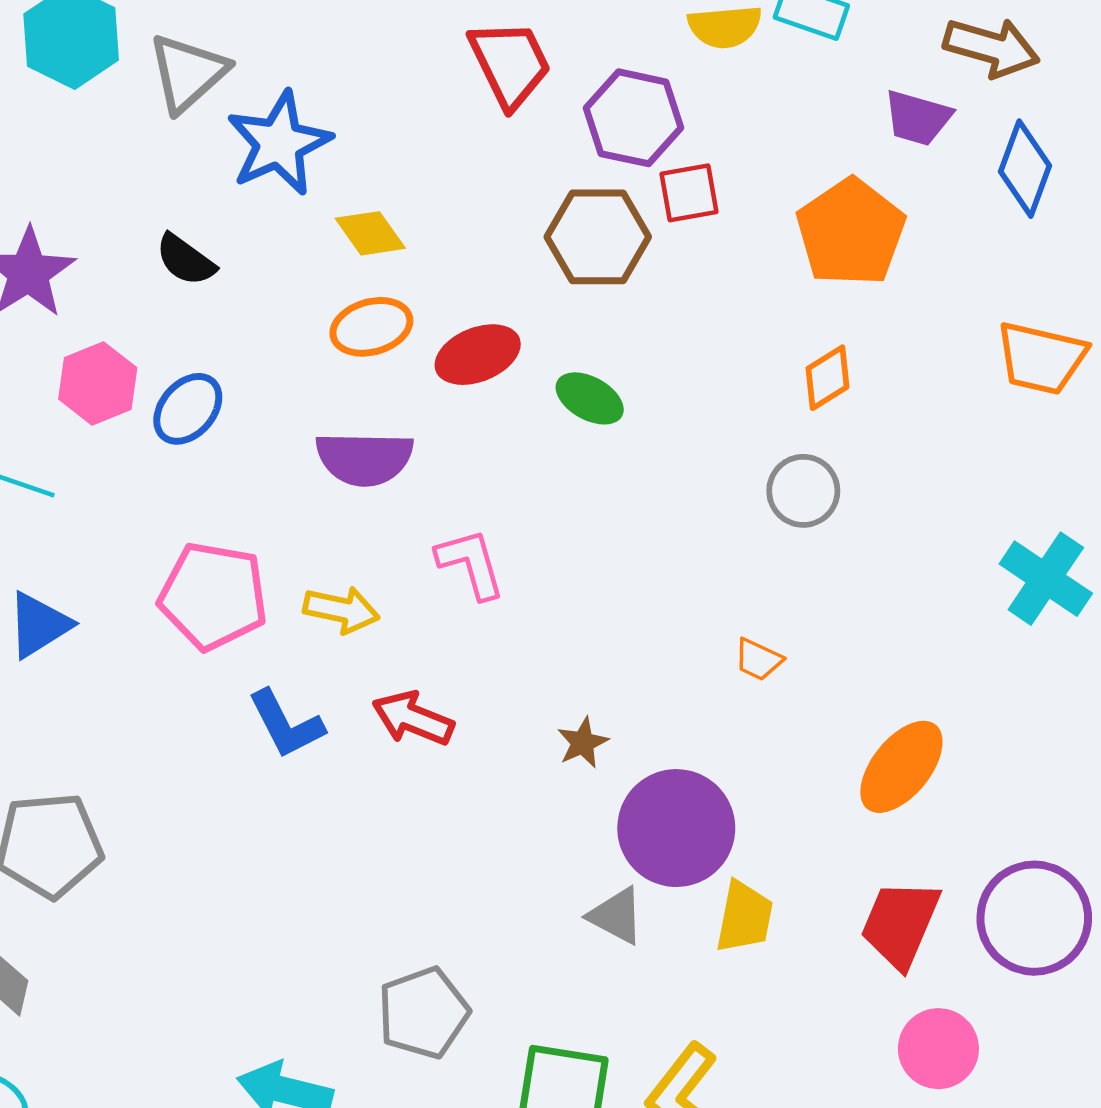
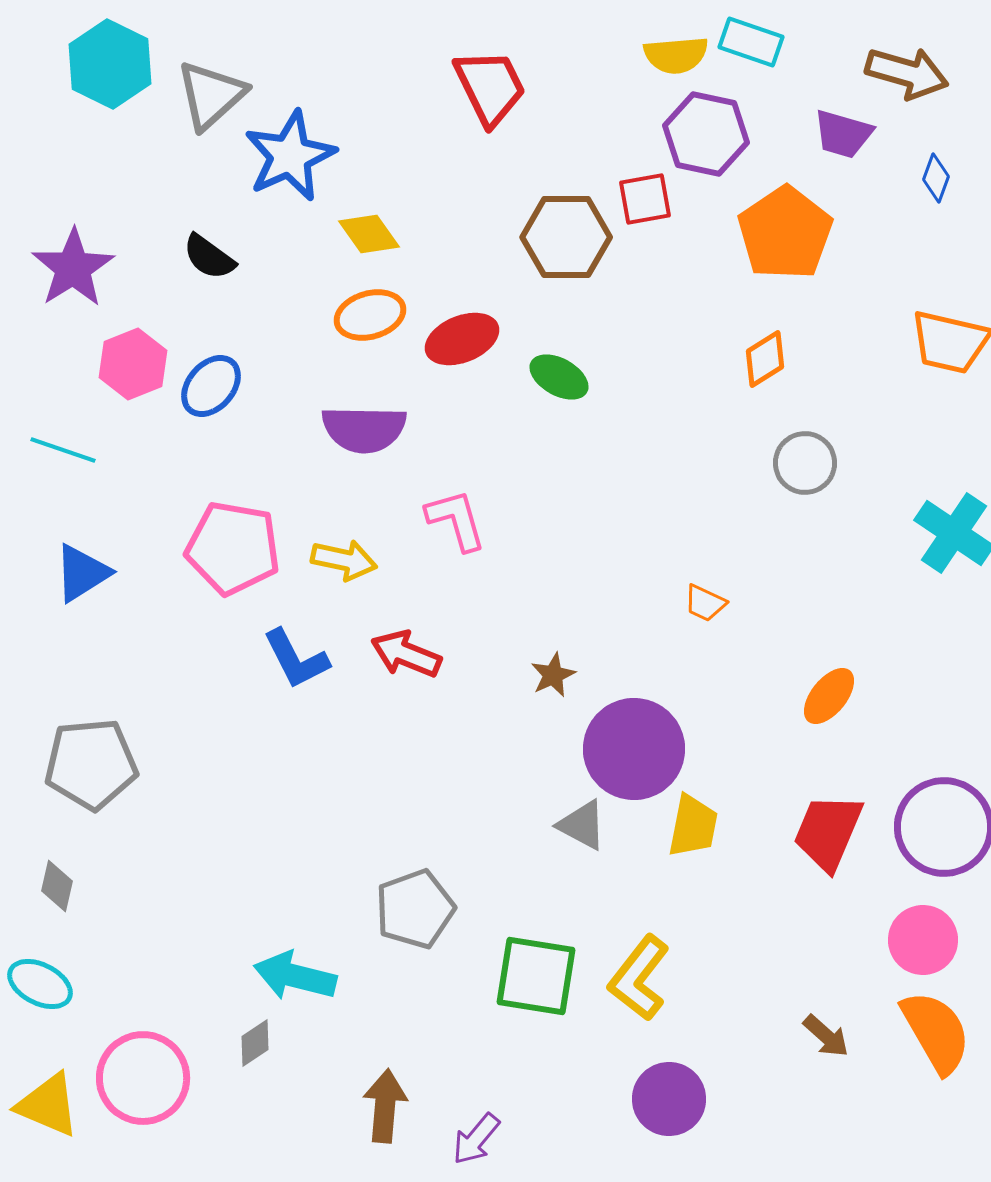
purple hexagon: (634, 118) -> (706, 134), moved
blue diamond: (1025, 169) -> (936, 178), size x0.6
gray circle: (803, 491) -> (805, 463), moved
orange ellipse: (901, 767) -> (829, 696), size x0.7
pink circle: (938, 1049) -> (923, 940), moved

